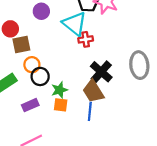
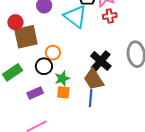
red cross: (86, 39) -> (110, 16), moved
brown square: (21, 45) -> (26, 37), size x1.4
orange circle: (32, 65) -> (53, 53), moved

